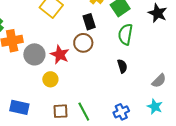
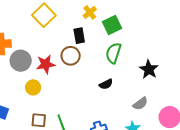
black star: (158, 13) -> (149, 69), moved
red star: (60, 55) -> (46, 64), turned 30
black semicircle: (122, 66) -> (106, 84), turned 72

